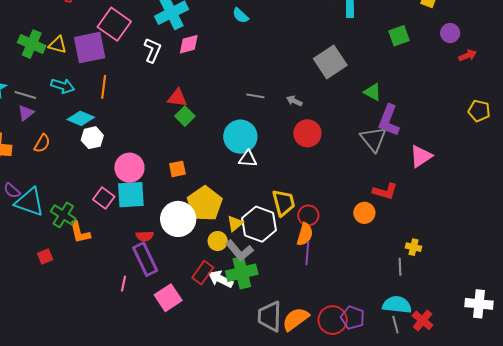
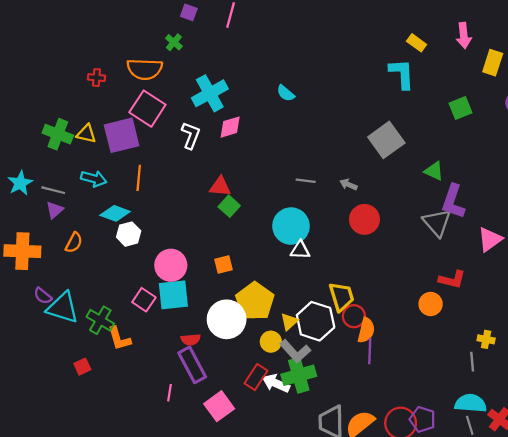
red circle: (308, 215) -> (354, 316), moved

